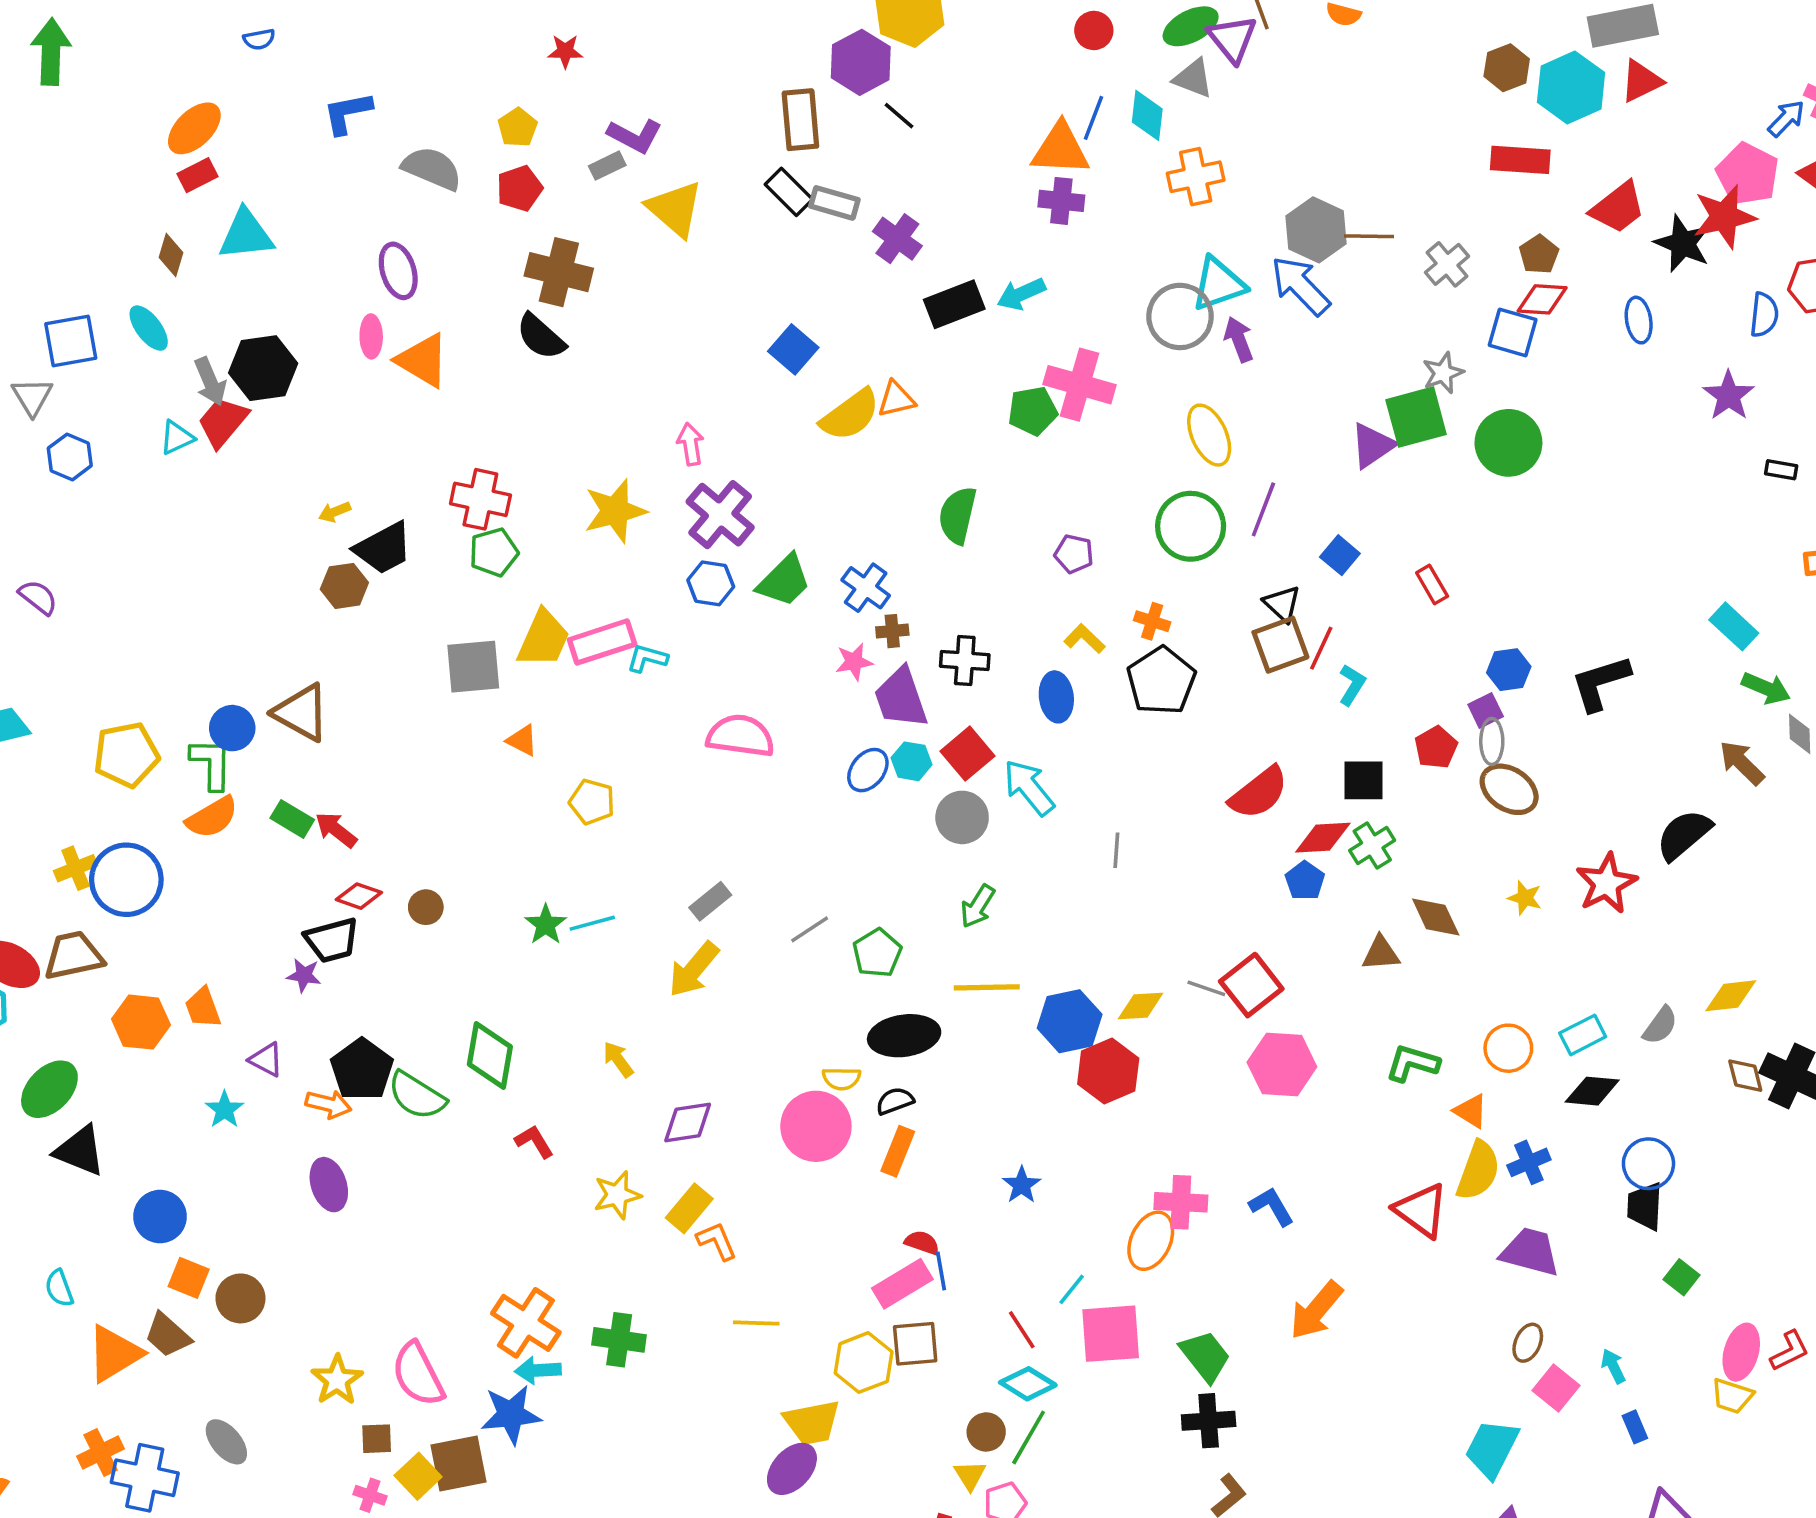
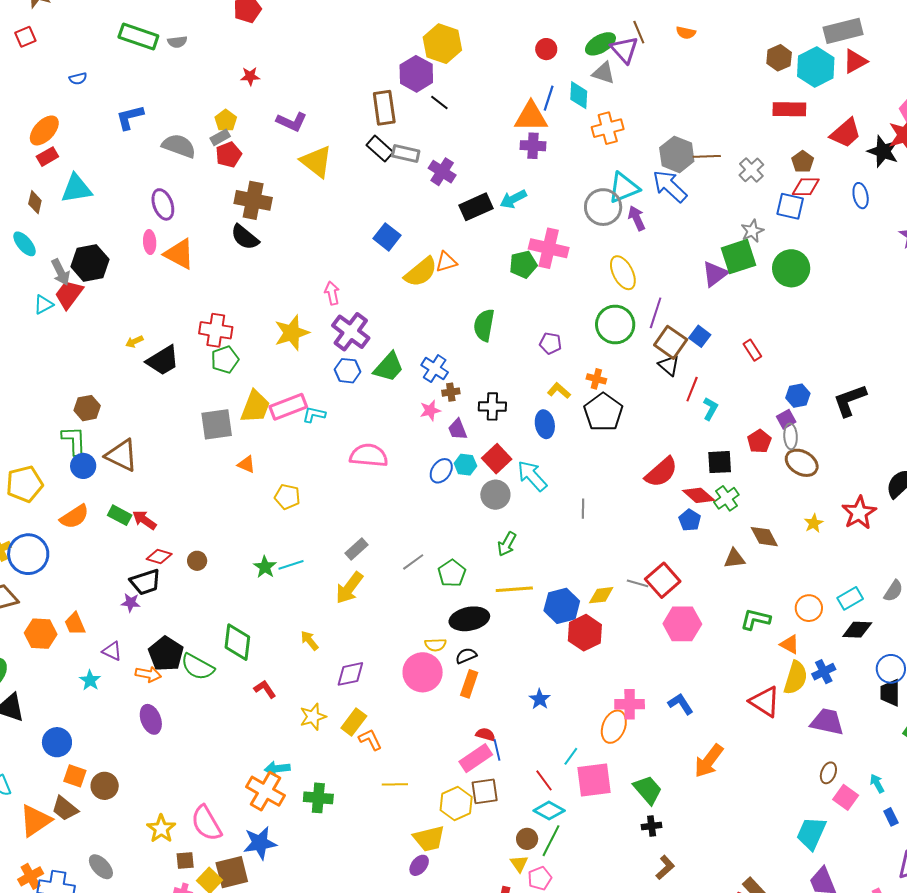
gray rectangle: (607, 166) -> (220, 137), moved
brown hexagon: (344, 586) -> (87, 408), moved
brown square: (1280, 645) -> (671, 342), moved, turned -32
purple trapezoid: (901, 698) -> (458, 429), size x0.6
green L-shape: (211, 764) -> (74, 441), moved
red diamond: (1323, 838) -> (699, 495), turned 48
yellow star: (1525, 898) -> (814, 523), turned 30
cyan arrow: (538, 1370) -> (277, 769), moved
black cross: (1209, 1421) -> (652, 826), size x0.7
purple ellipse: (792, 1469) -> (419, 865), size x0.7

